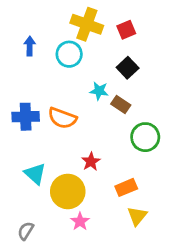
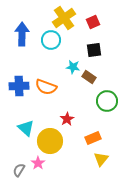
yellow cross: (87, 24) -> (64, 18), turned 35
blue arrow: (30, 46) -> (22, 34), size x1.6
black square: (128, 68) -> (94, 50), turned 35
pink star: (80, 221) -> (38, 163), moved

